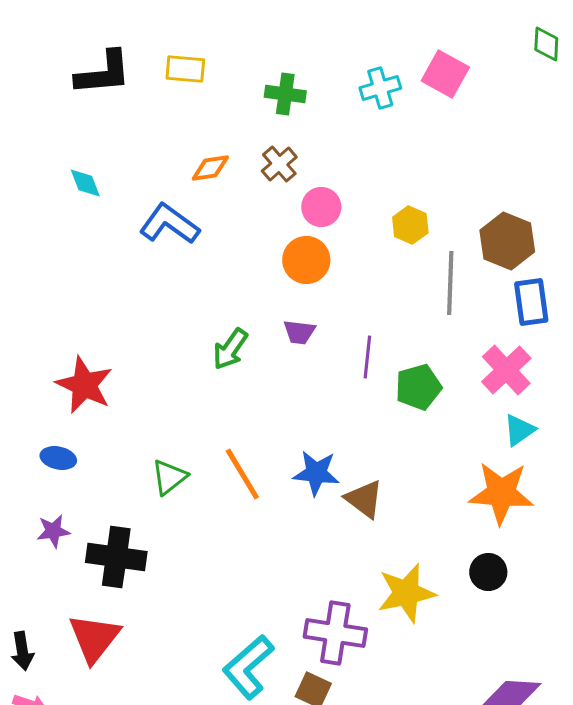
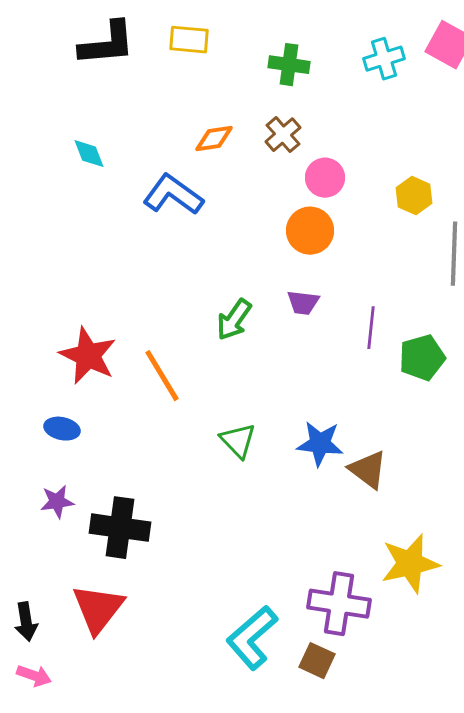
orange line: (242, 474) -> (162, 376), moved
green triangle: (169, 477) -> (238, 441), moved, turned -36

